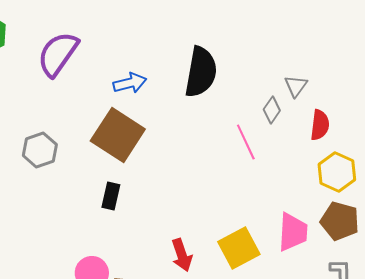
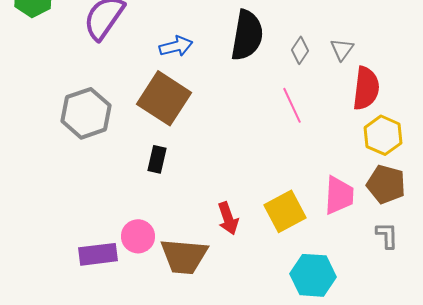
gray diamond: (272, 110) -> (300, 50), moved
red semicircle: (320, 125) -> (366, 88), size x1.4
gray hexagon: (40, 150) -> (86, 113), size x1.4

